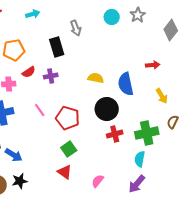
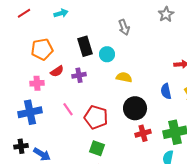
cyan circle: (112, 17) -> (107, 54), moved
gray arrow: (76, 28) -> (124, 27), moved
blue semicircle: (126, 84) -> (166, 91), moved, size x0.7
green square: (69, 149) -> (97, 148), turned -35

